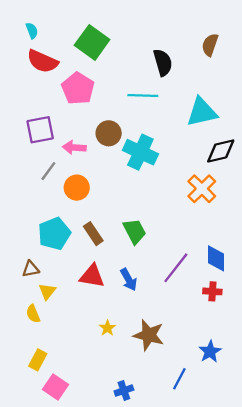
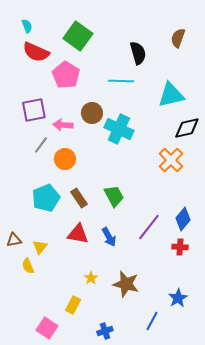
blue diamond: (216, 258) -> (183, 219), turned 40
brown triangle: (31, 269) -> (14, 240), moved
yellow rectangle: (38, 360) -> (73, 305), moved

